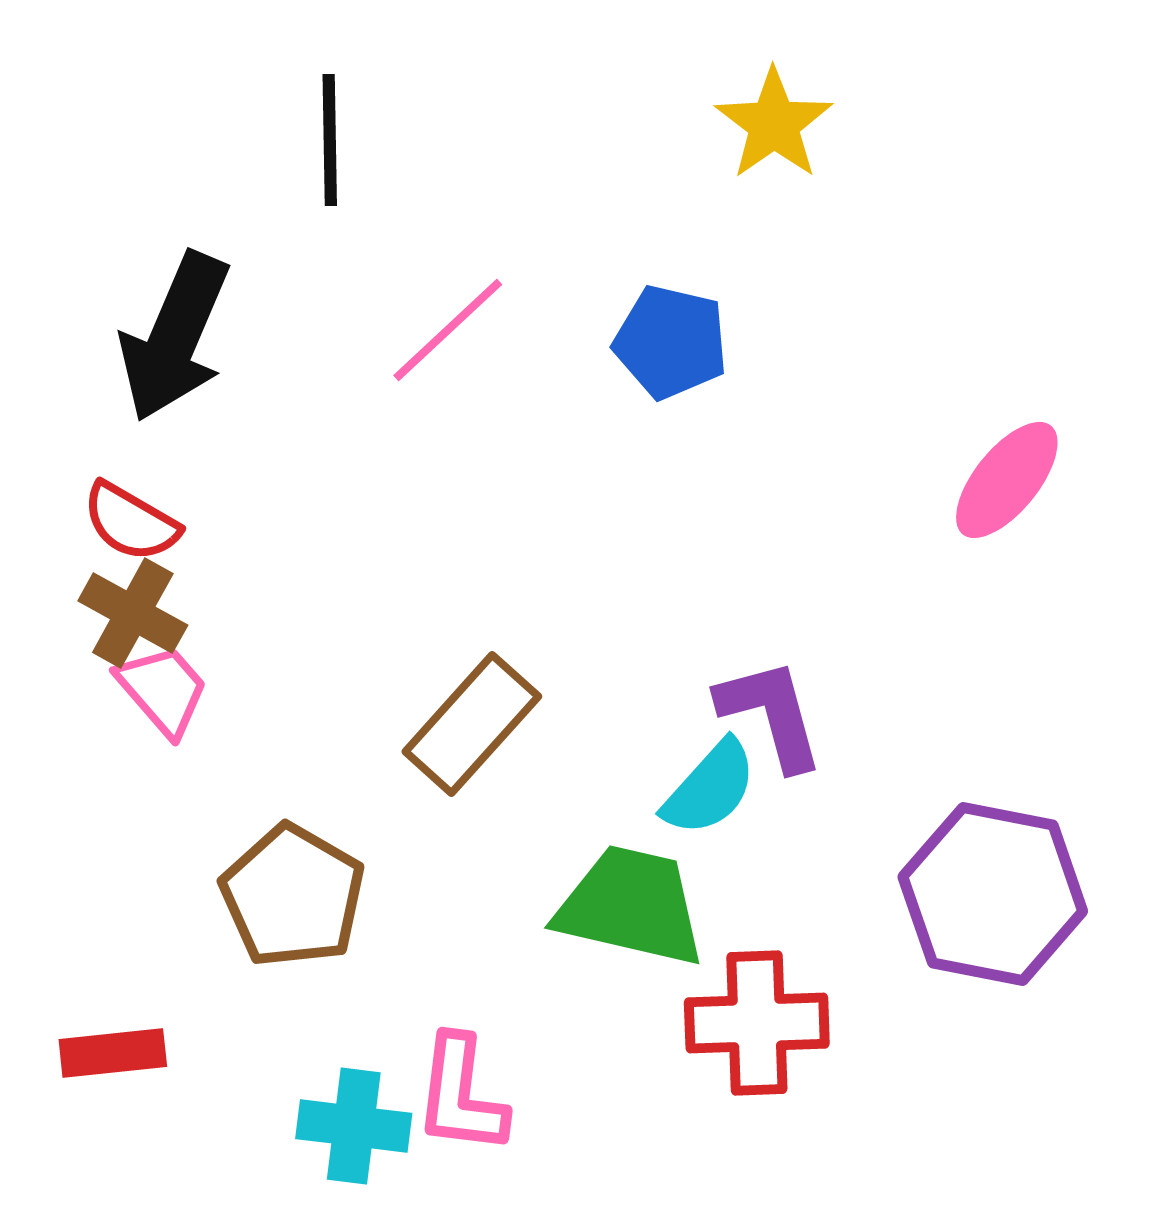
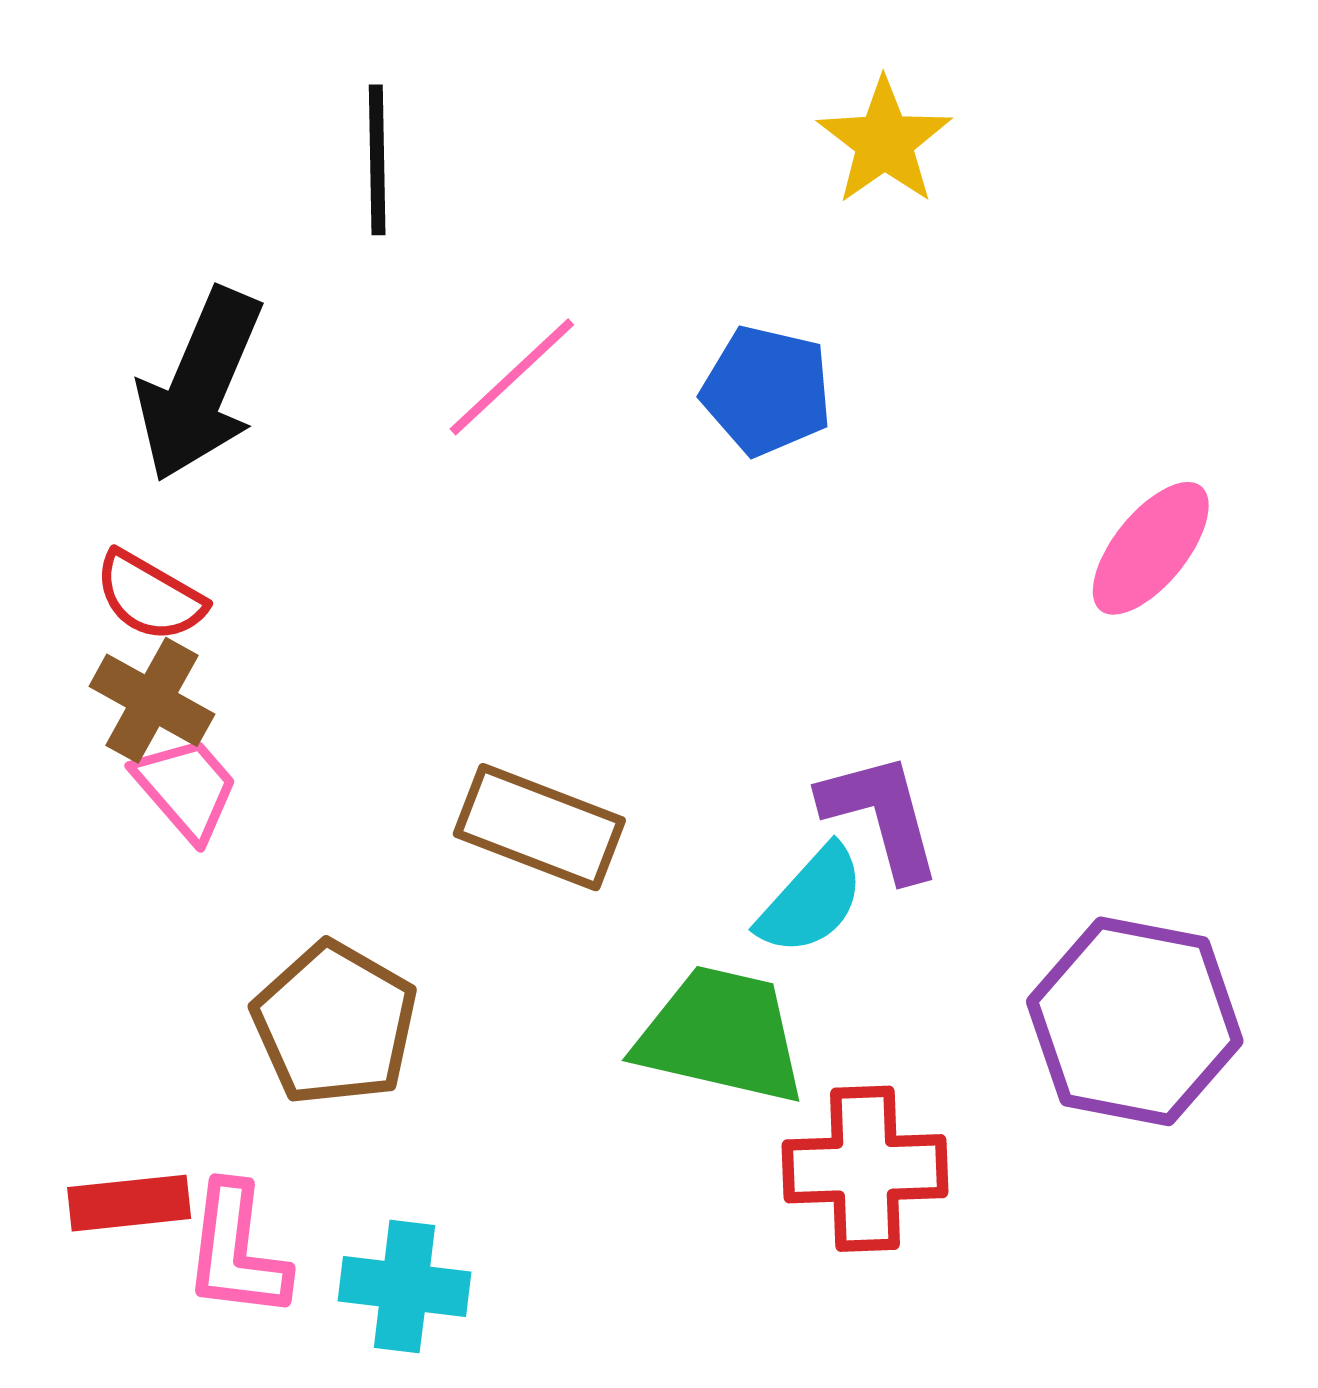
brown rectangle: (472, 724) -> (539, 827), turned 69
pink L-shape: (461, 1095) -> (237, 1251), moved

